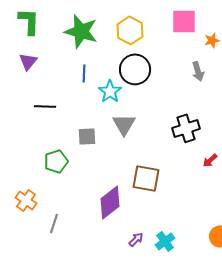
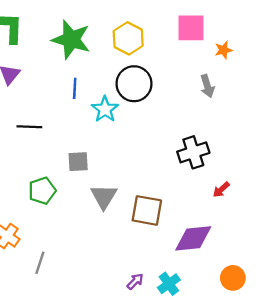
gray triangle: (124, 124) -> (104, 197), moved
purple diamond: (110, 202) -> (193, 238), moved, turned 32

